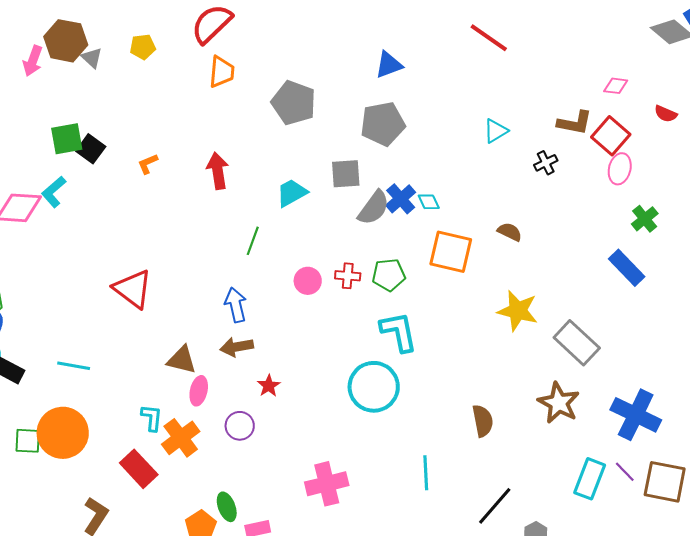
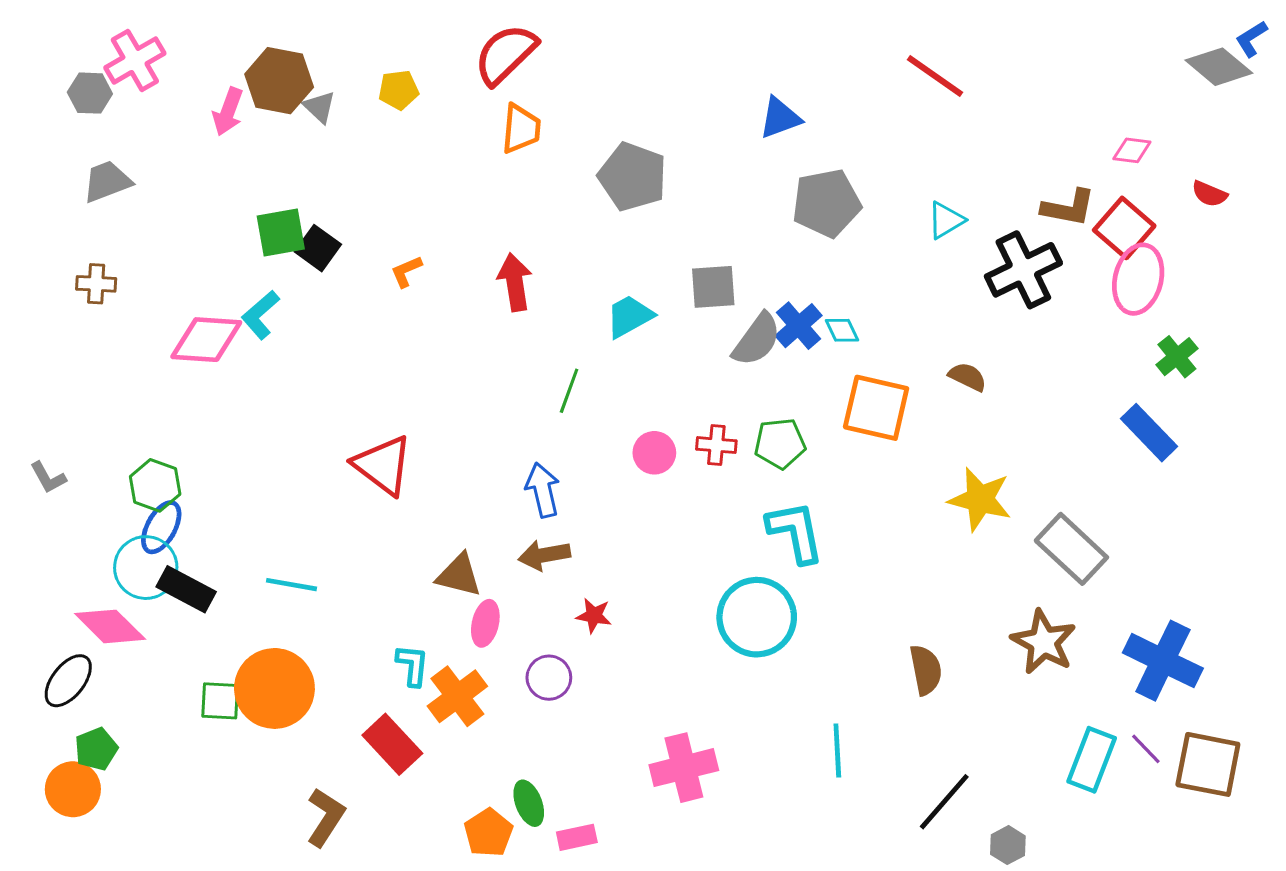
gray pentagon: (383, 124) -> (826, 203), moved
black cross: (546, 163) -> (1023, 270), size x2.0
pink ellipse: (620, 169) -> (1138, 279), size x1.4
red star: (269, 386) -> (594, 616), turned -30

